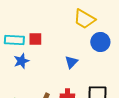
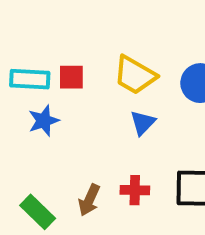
yellow trapezoid: (84, 19) -> (135, 75), moved

